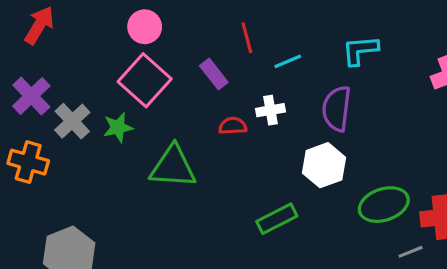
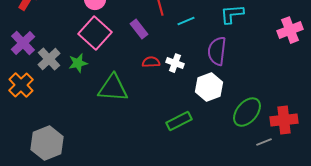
white cross: (271, 110) -> (175, 63), moved, turned 30
orange cross: (28, 162) -> (21, 85), turned 30
green ellipse: (384, 205) -> (247, 112), turned -32

